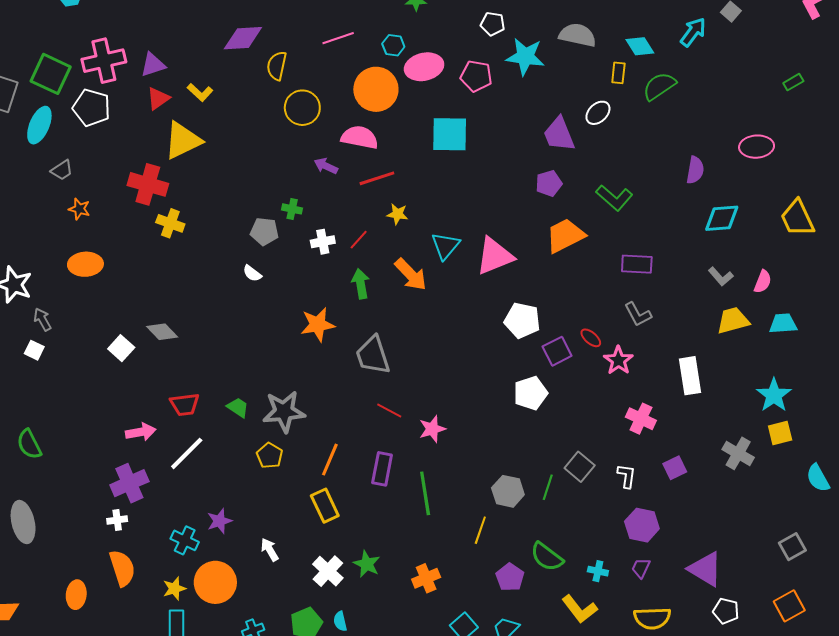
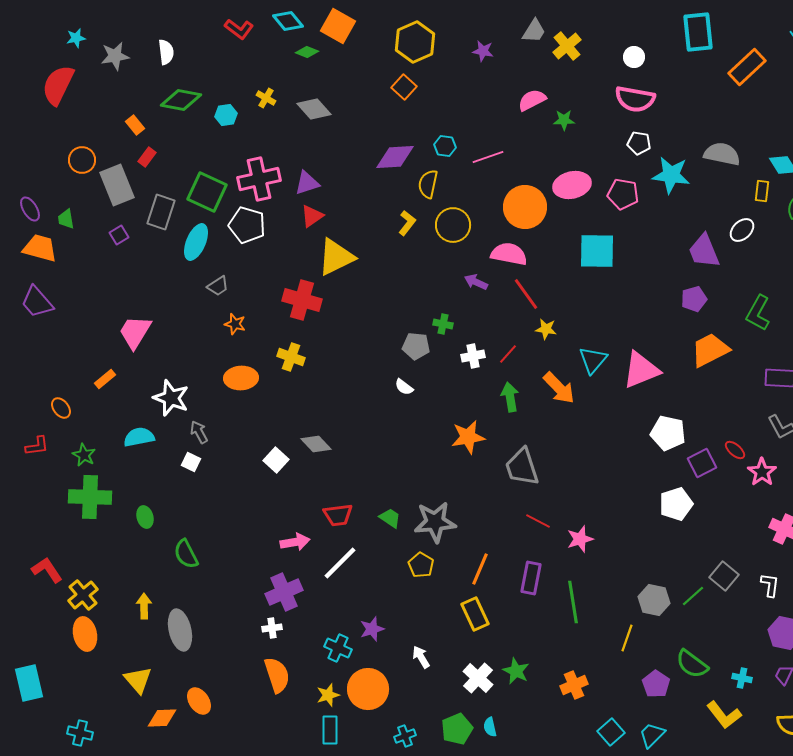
cyan hexagon: (393, 45) -> (445, 146), moved
yellow L-shape: (200, 92) -> (407, 223), moved, turned -95
red line: (377, 178) -> (526, 294), turned 72
green L-shape: (614, 198) -> (758, 313), turned 78
yellow cross: (170, 223) -> (291, 357), moved
green line: (548, 487) -> (693, 596), turned 30
orange ellipse: (76, 595) -> (199, 701), moved, turned -40

